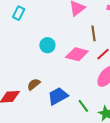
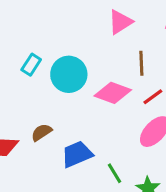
cyan rectangle: (19, 13) -> (31, 65), moved
cyan circle: (47, 45) -> (69, 74), size x1.5

